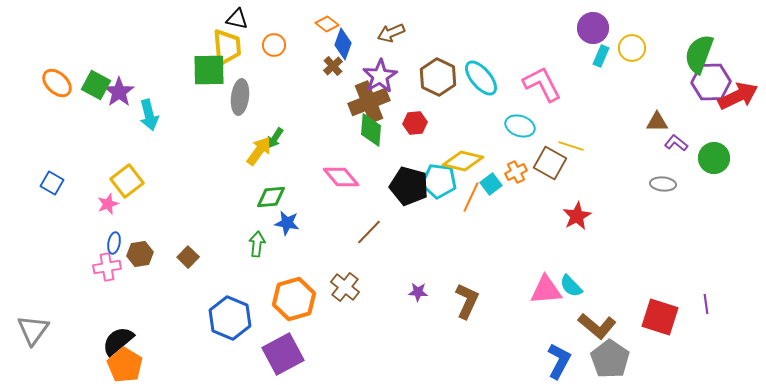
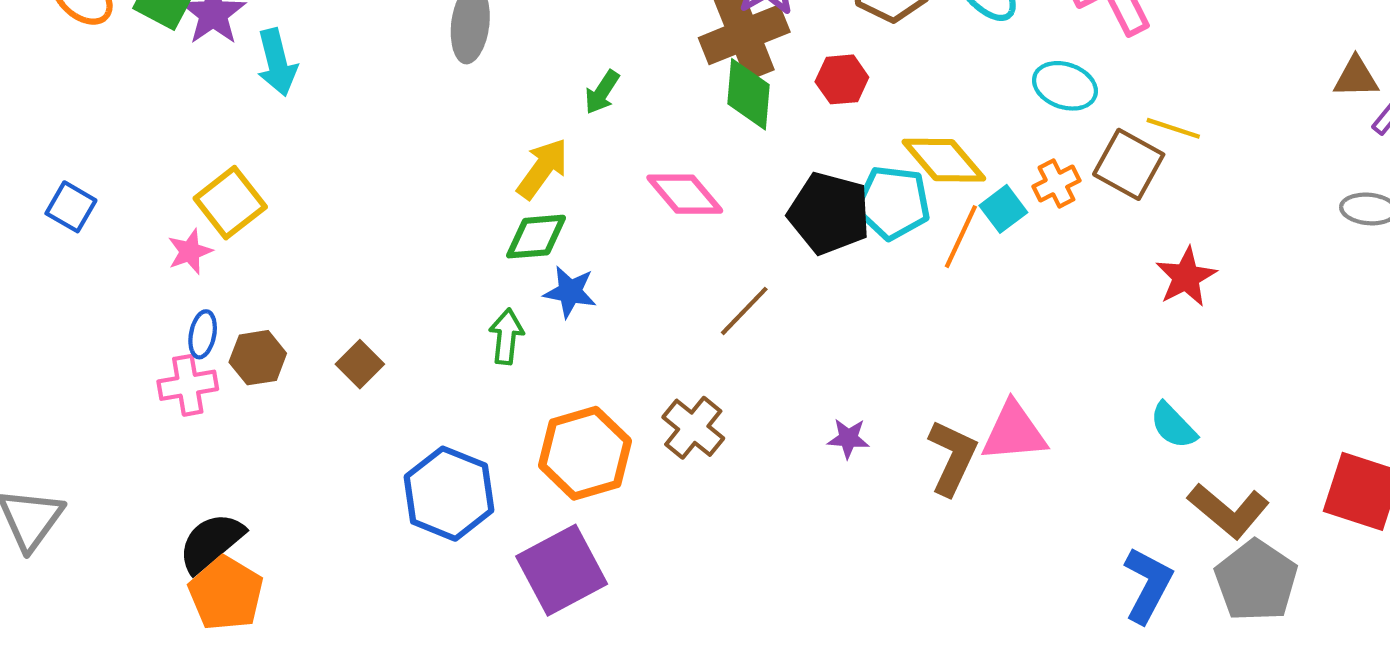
green arrow: (275, 138) -> (602, 92), moved
yellow arrow: (259, 151) -> (542, 169), moved
yellow diamond: (463, 161) -> (944, 160), turned 36
pink triangle: (546, 290) -> (1014, 432), moved

